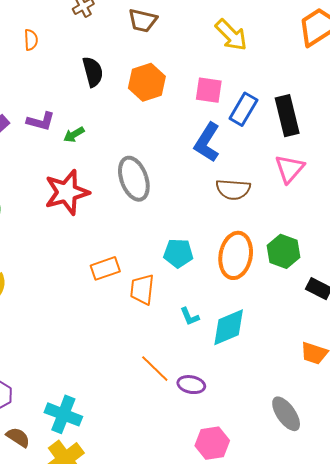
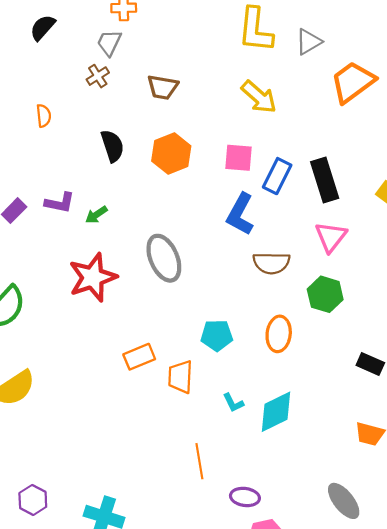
green hexagon: (283, 251) -> (325, 294), moved
orange ellipse: (236, 255) -> (279, 334), size x0.7
orange line: (155, 369) -> (199, 461), turned 40
purple ellipse: (191, 385) -> (245, 497), moved

